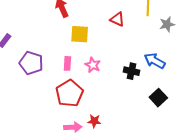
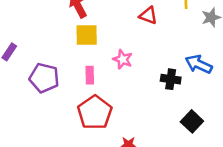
yellow square: (80, 34) -> (87, 35), moved
pink star: (93, 65) -> (123, 59), moved
black square: (158, 98) -> (192, 121), moved

